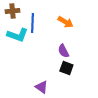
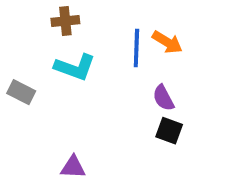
blue line: (32, 23) -> (136, 48), moved
purple triangle: (41, 87) -> (73, 167), moved, turned -32

